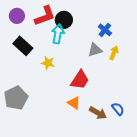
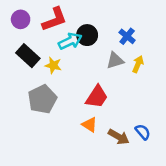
black circle: (64, 20) -> (87, 35), moved
cyan arrow: (58, 34) -> (70, 41), turned 54
yellow star: (48, 63) -> (53, 65), moved
gray pentagon: (16, 98) -> (42, 99), moved

